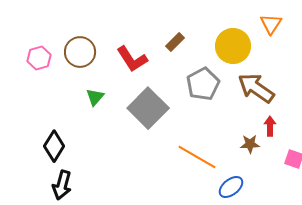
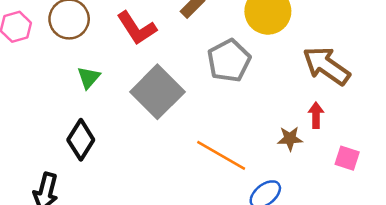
brown arrow: (256, 88) -> (326, 66), moved
black diamond: (54, 146) -> (81, 140), moved

